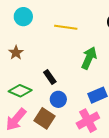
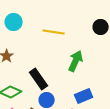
black rectangle: (50, 77) -> (39, 79), size x1.5

